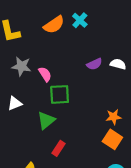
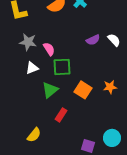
white semicircle: (118, 64) -> (114, 40), turned 32
white triangle: (15, 103) -> (32, 68), moved
orange square: (112, 139) -> (83, 90), moved

